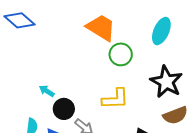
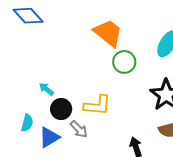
yellow L-shape: (115, 99) -> (97, 105), moved

